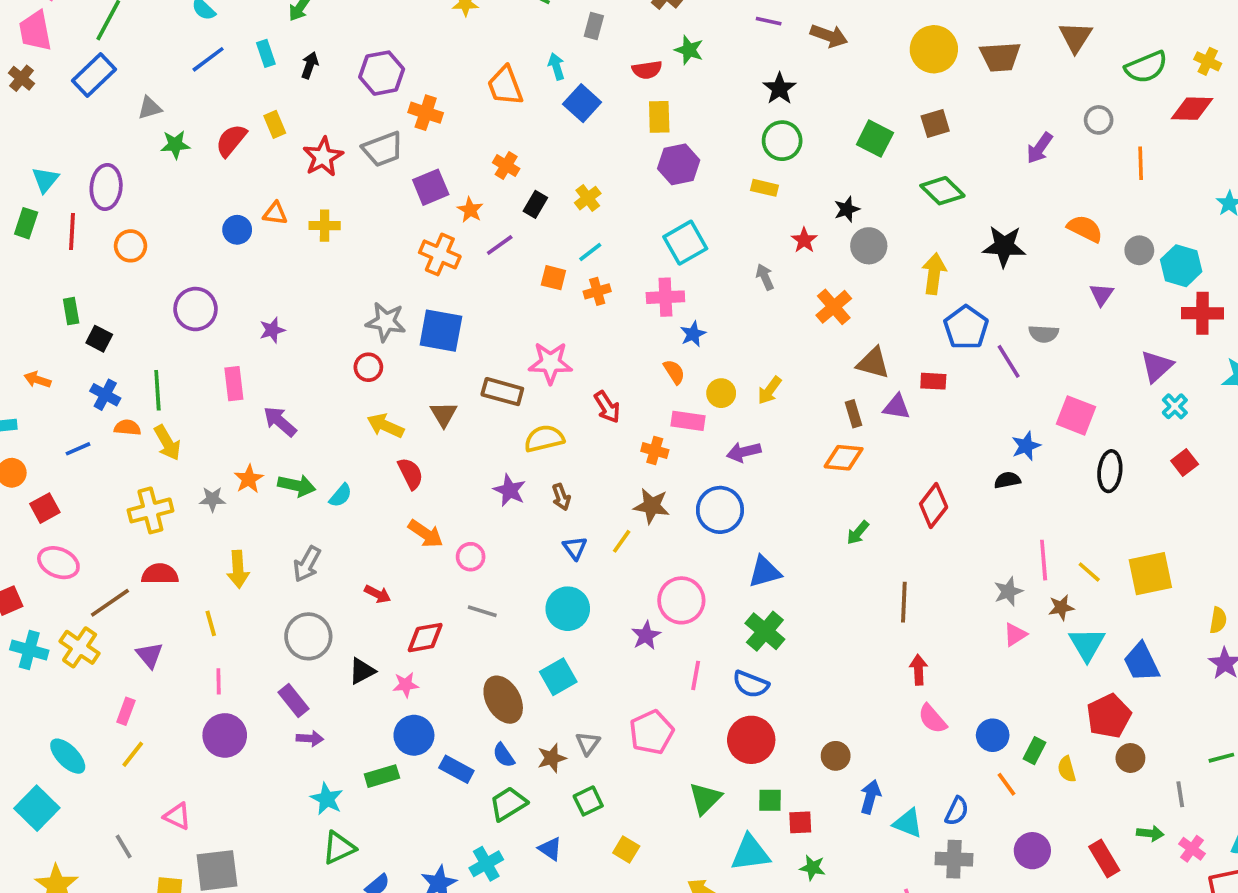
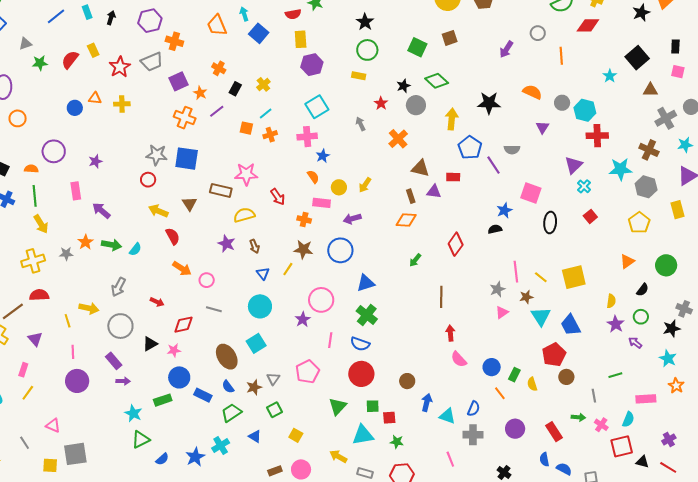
green diamond: (942, 191) -> (437, 81), moved
orange semicircle: (127, 428) -> (31, 169), moved
yellow arrow: (238, 569) -> (89, 308), moved, turned -72

